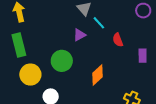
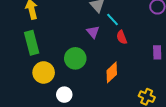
purple triangle: (79, 35) -> (93, 32), turned -40
red semicircle: (118, 40) -> (122, 37), moved

